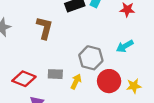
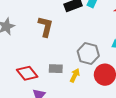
red diamond: (24, 79) -> (27, 73), turned 30

